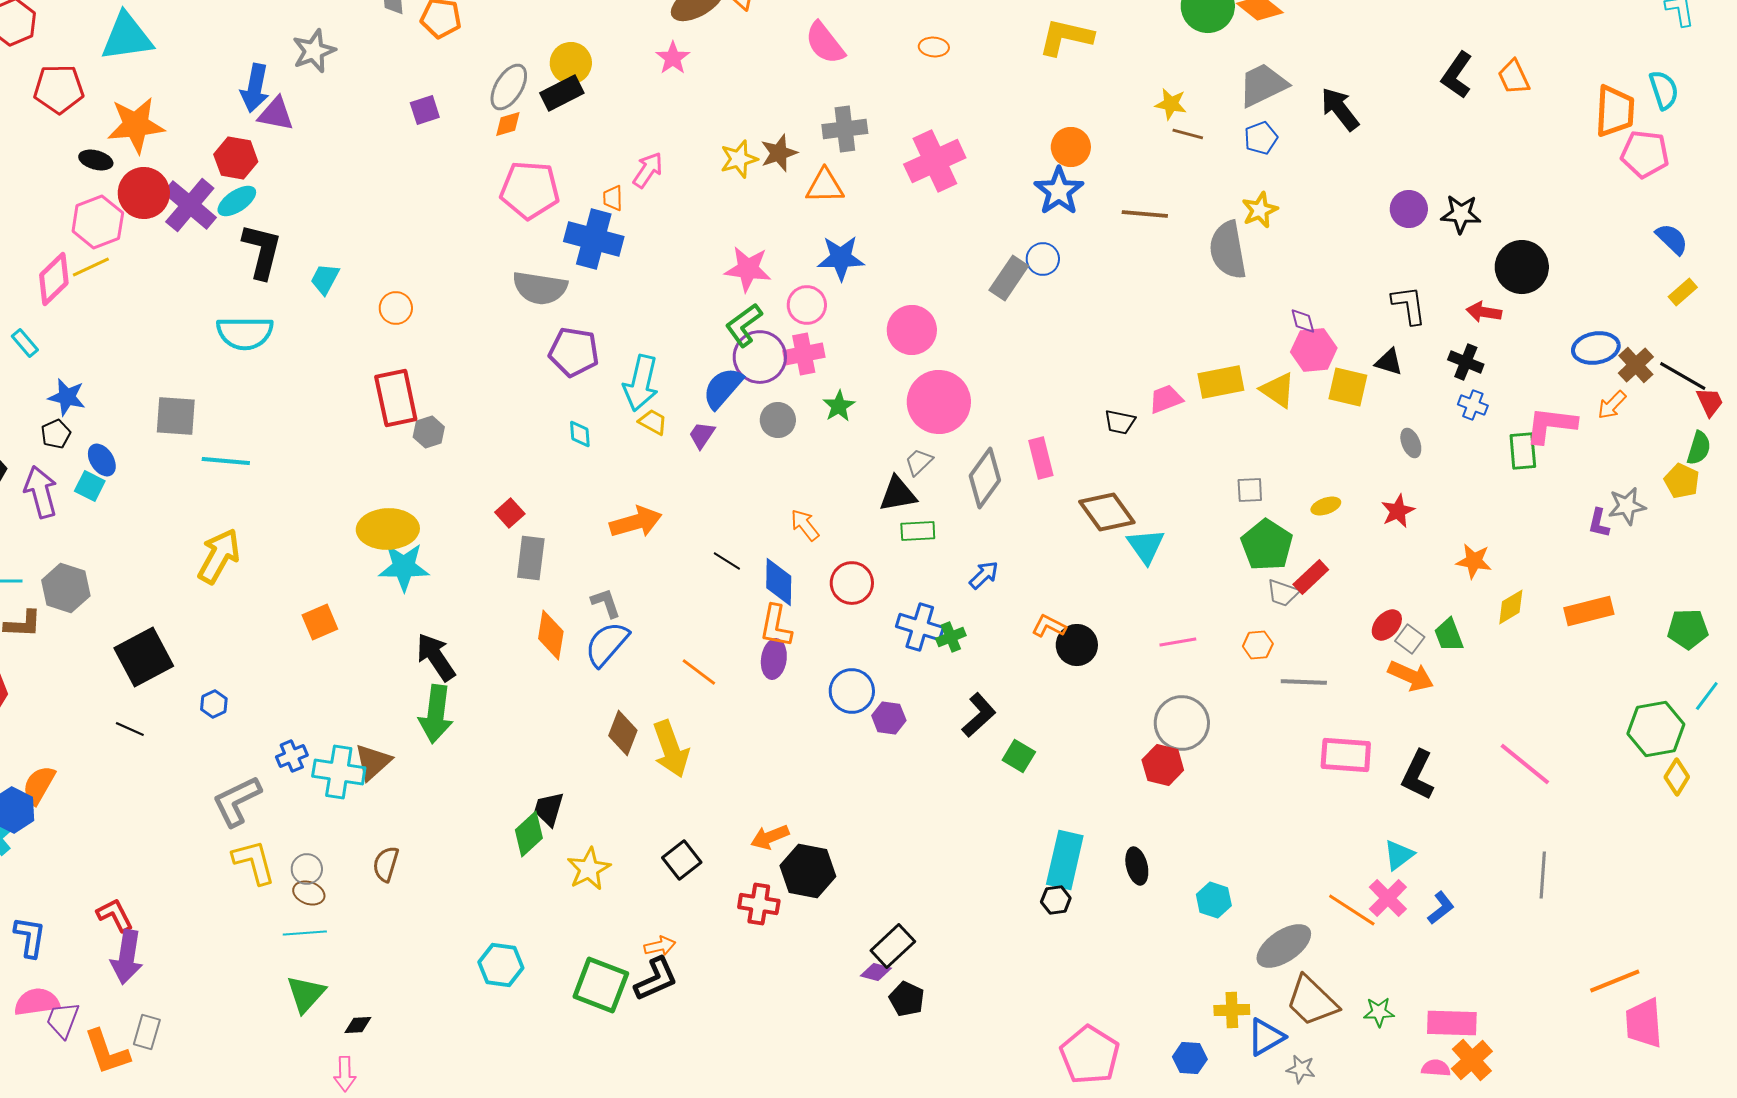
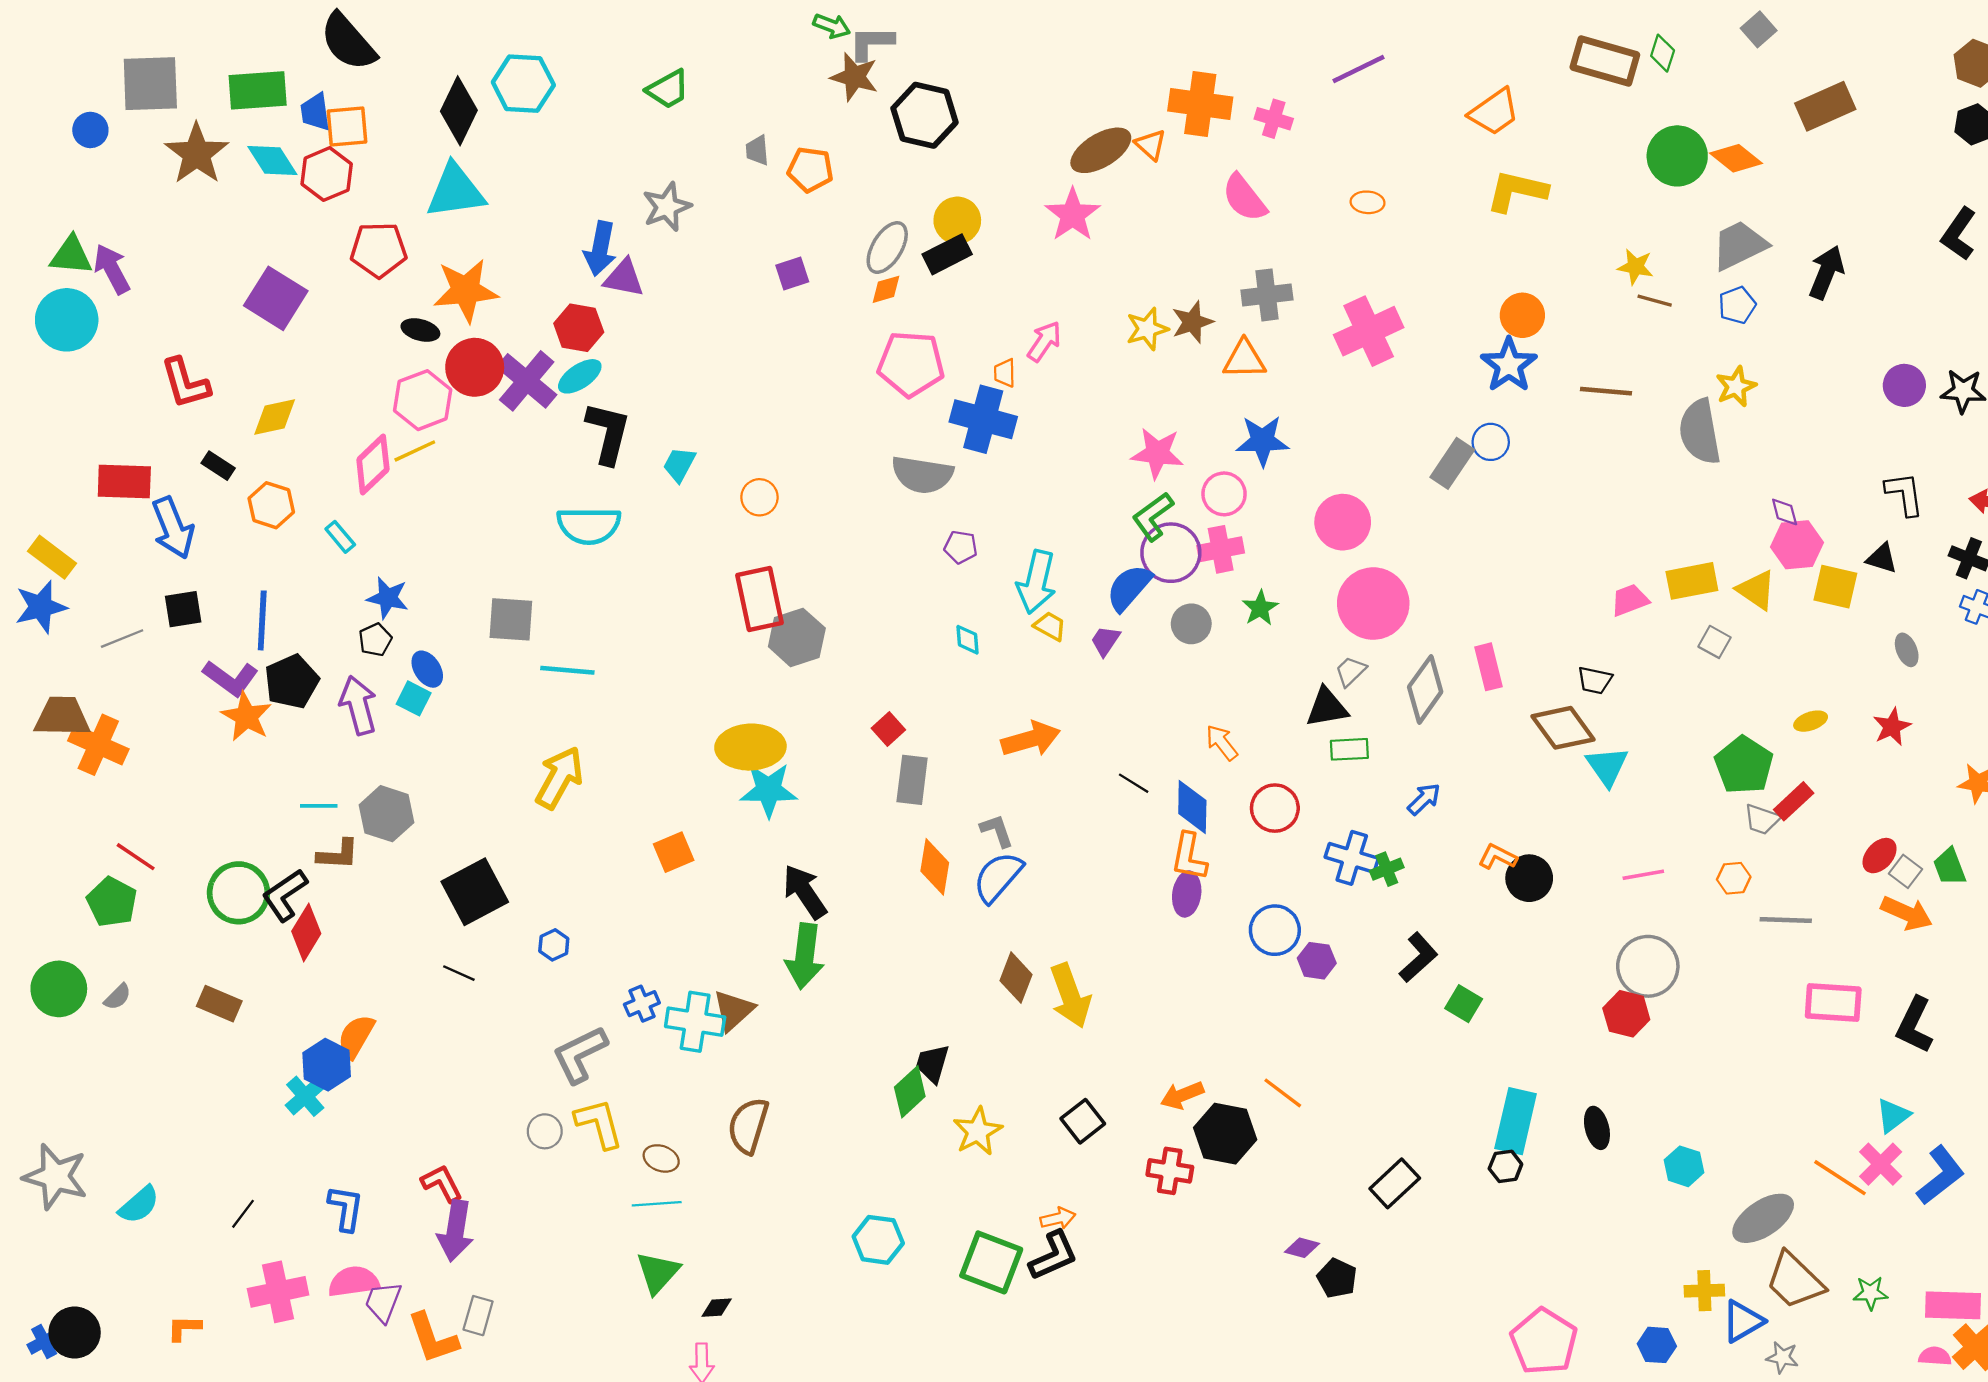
pink star: (673, 58) -> (1073, 215), size x1.4
black arrow: (1340, 109) -> (1826, 272), turned 60
purple pentagon: (574, 352) -> (961, 547), size x0.6
black trapezoid: (1120, 422) -> (1595, 680), moved
gray hexagon: (429, 432) -> (797, 637), size x1.6
gray square: (1250, 490) -> (1715, 642), moved, turned 32
orange line: (699, 672) -> (1283, 1093), moved
brown semicircle: (386, 864) -> (748, 1126), size x1.4
gray circle: (307, 869) -> (545, 1131), moved
blue L-shape: (1441, 908) -> (1941, 1175), size x1.6
black rectangle: (893, 946) -> (1395, 1183), moved

